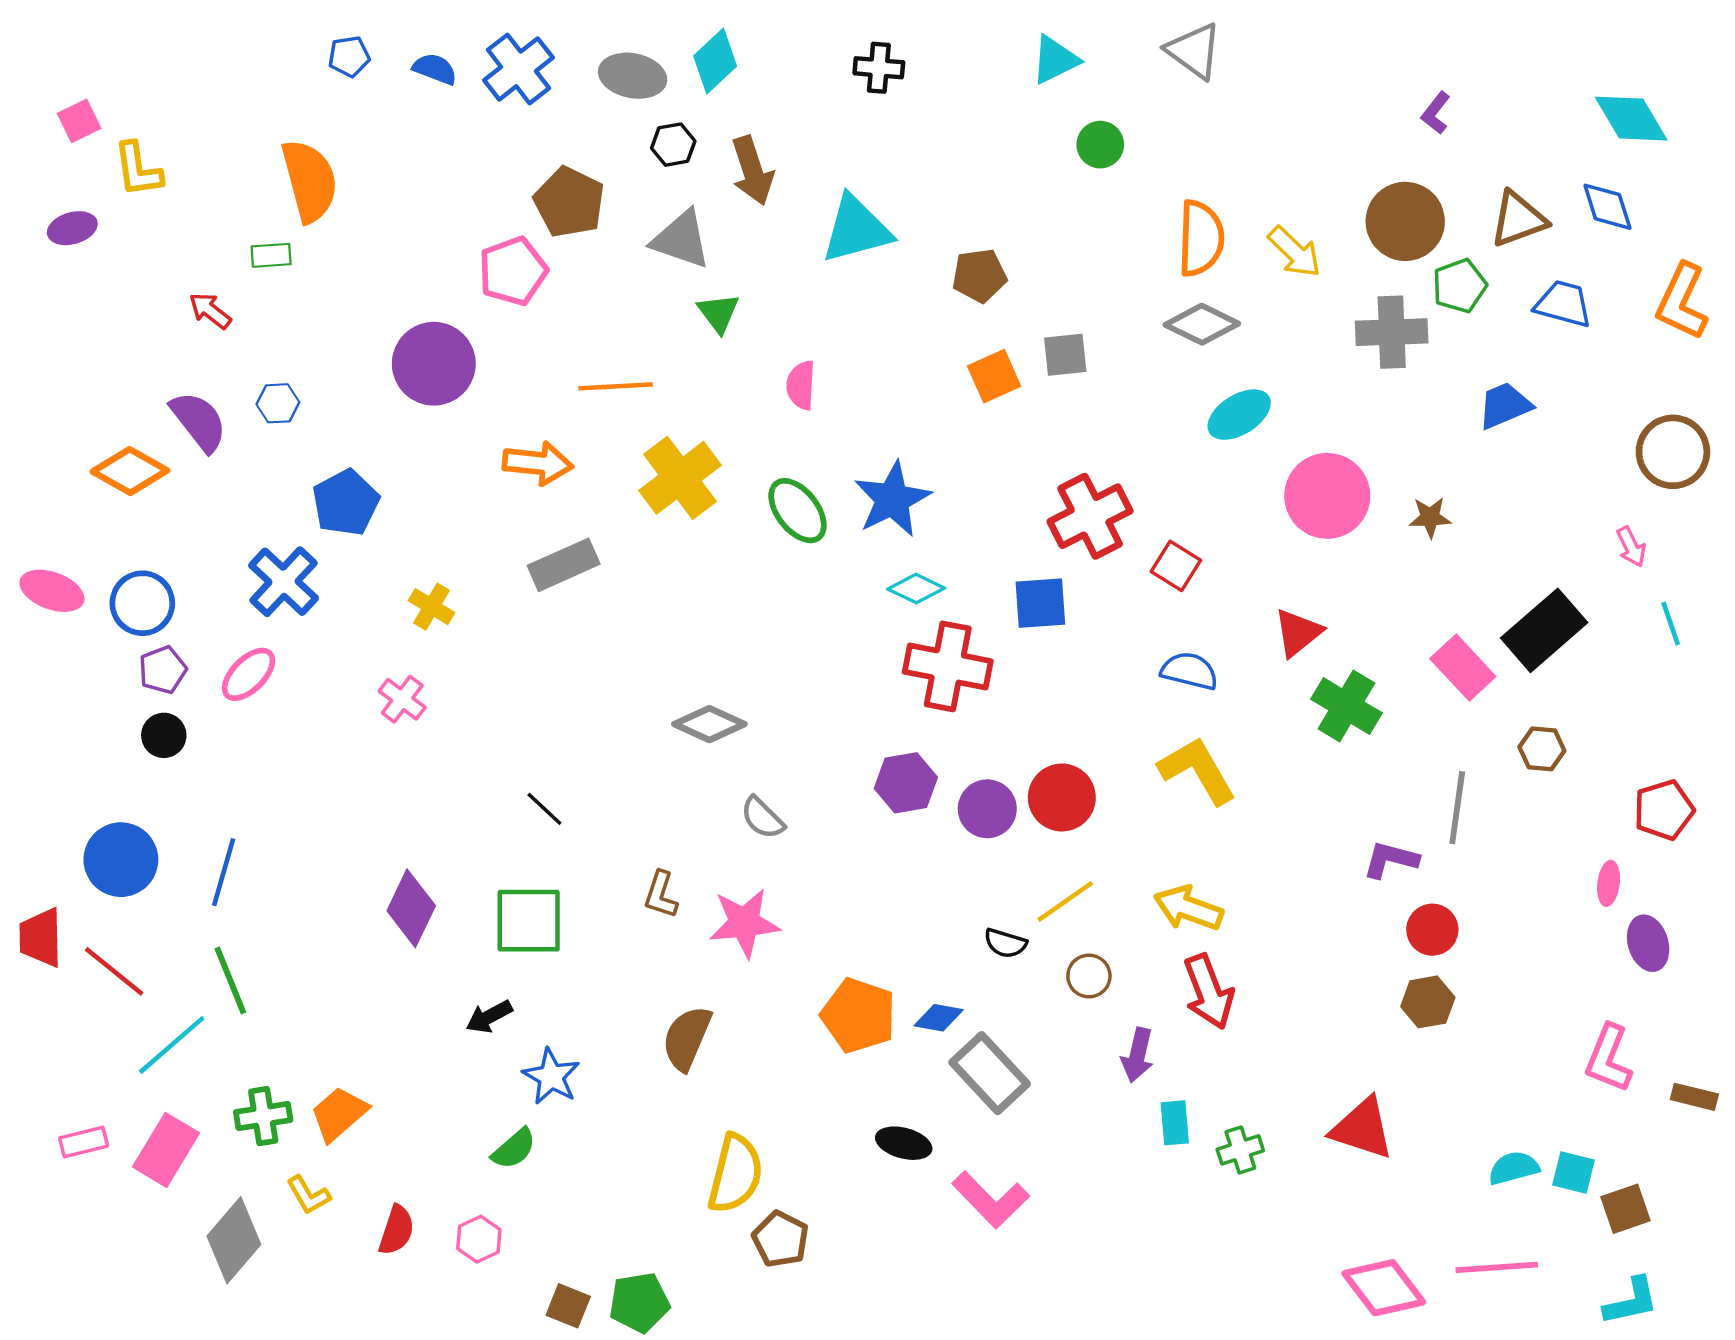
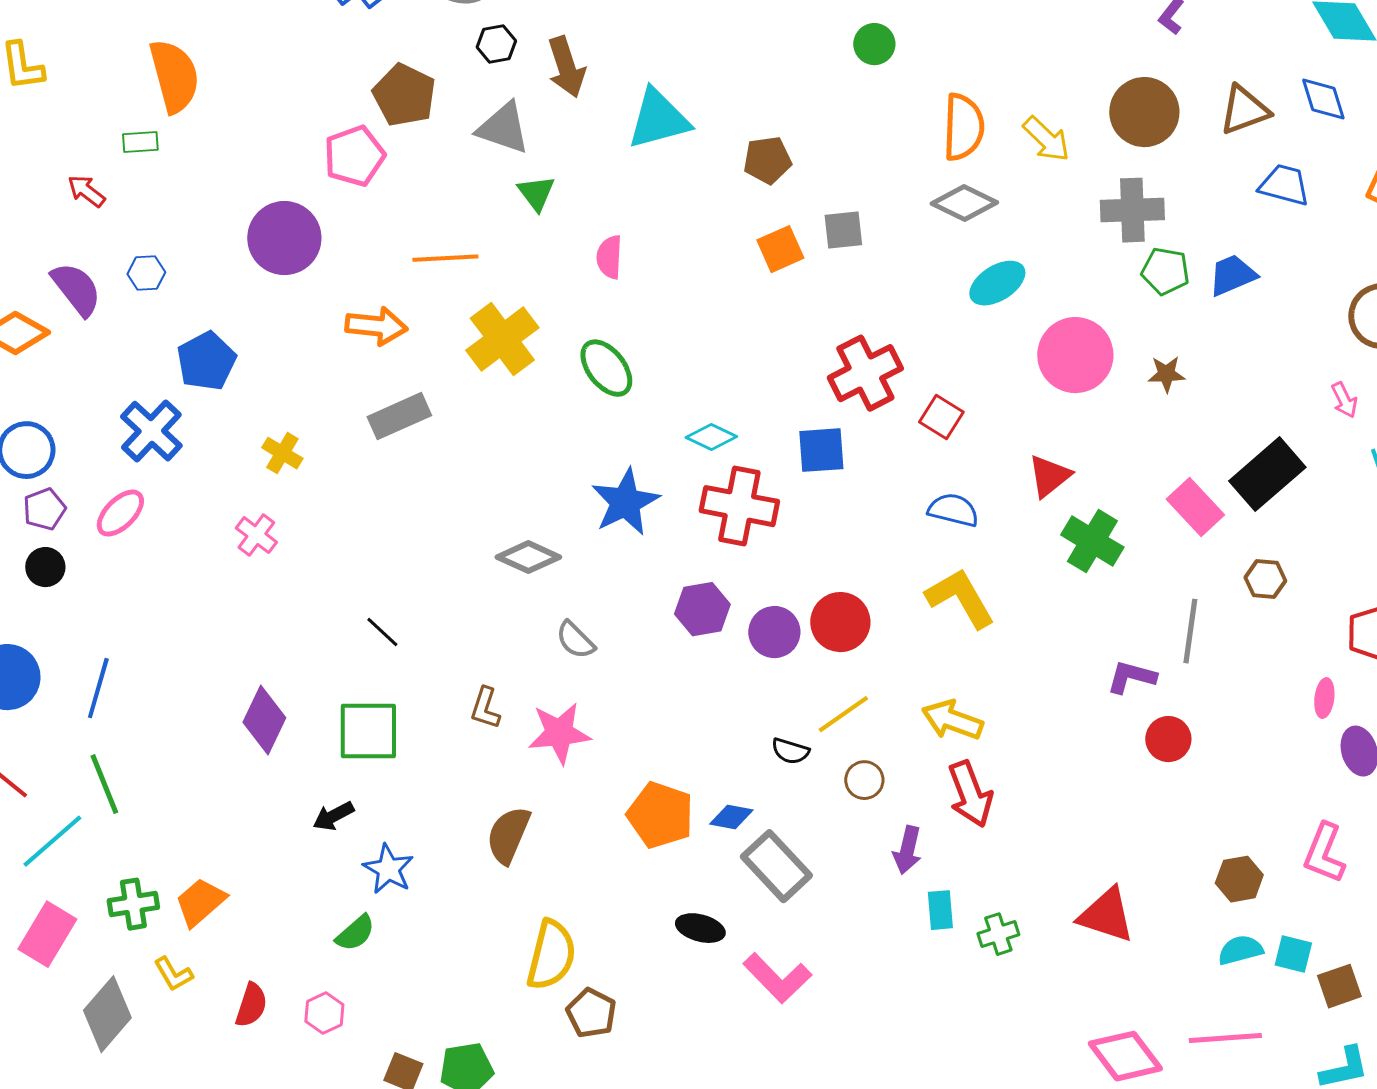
green pentagon: (1459, 286) -> (1165, 271), moved, turned 30
blue star: (892, 499) -> (625, 502), moved
brown hexagon: (1428, 1002) -> (1239, 879), moved

